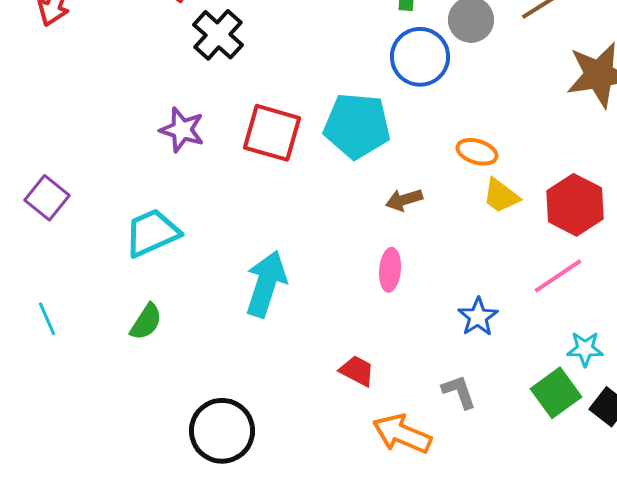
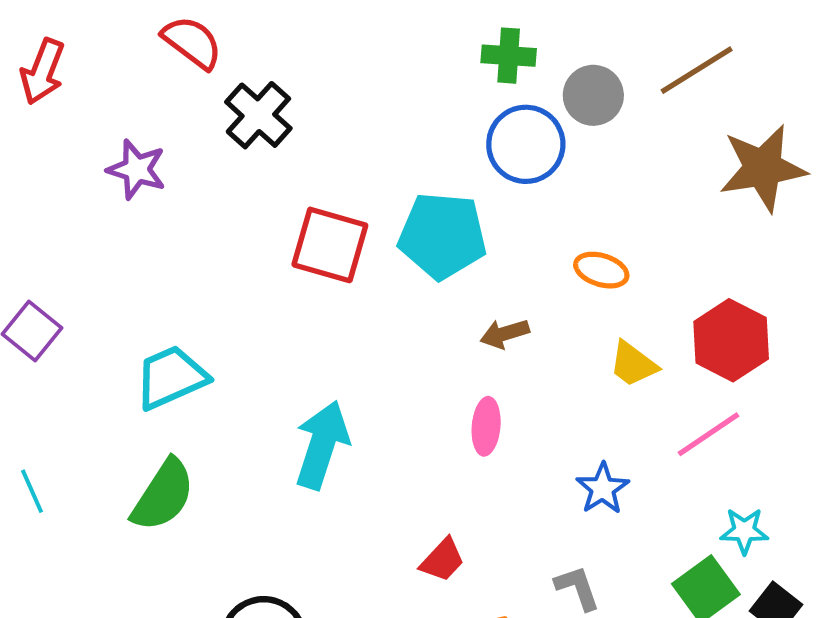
purple star: (182, 130) -> (137, 169), moved
yellow trapezoid: (501, 196) -> (633, 364), moved
green semicircle: (146, 322) -> (163, 495), size x1.5
red trapezoid: (357, 371) -> (442, 560), turned 105

